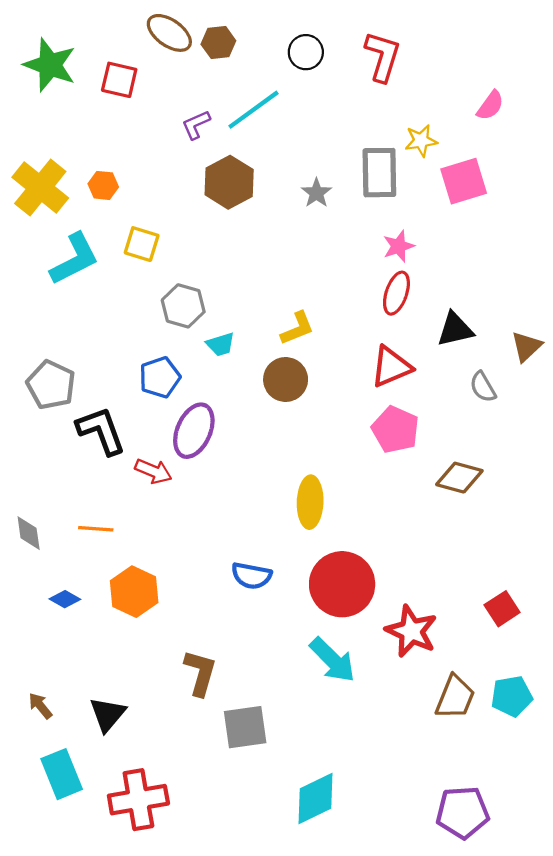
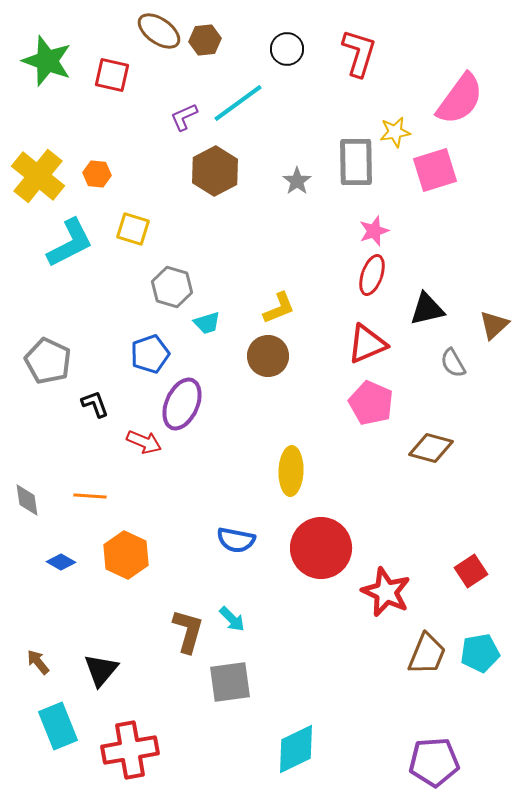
pink semicircle: (490, 105) -> (460, 99), size x1.8
black L-shape: (101, 431) -> (95, 404), size x0.6
cyan arrow: (332, 660) -> (232, 619), moved, size x0.6

